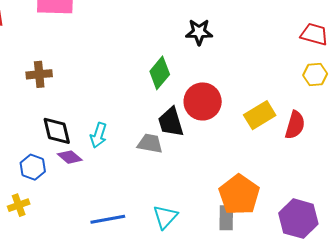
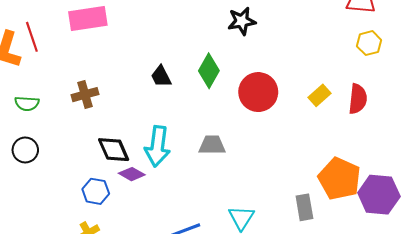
yellow rectangle: (260, 115) -> (320, 95), size x0.7
black trapezoid: (171, 122) -> (161, 76), moved, size x0.7
cyan arrow: (99, 135) -> (157, 146), size x1.5
orange pentagon: (239, 195) -> (339, 179), moved

